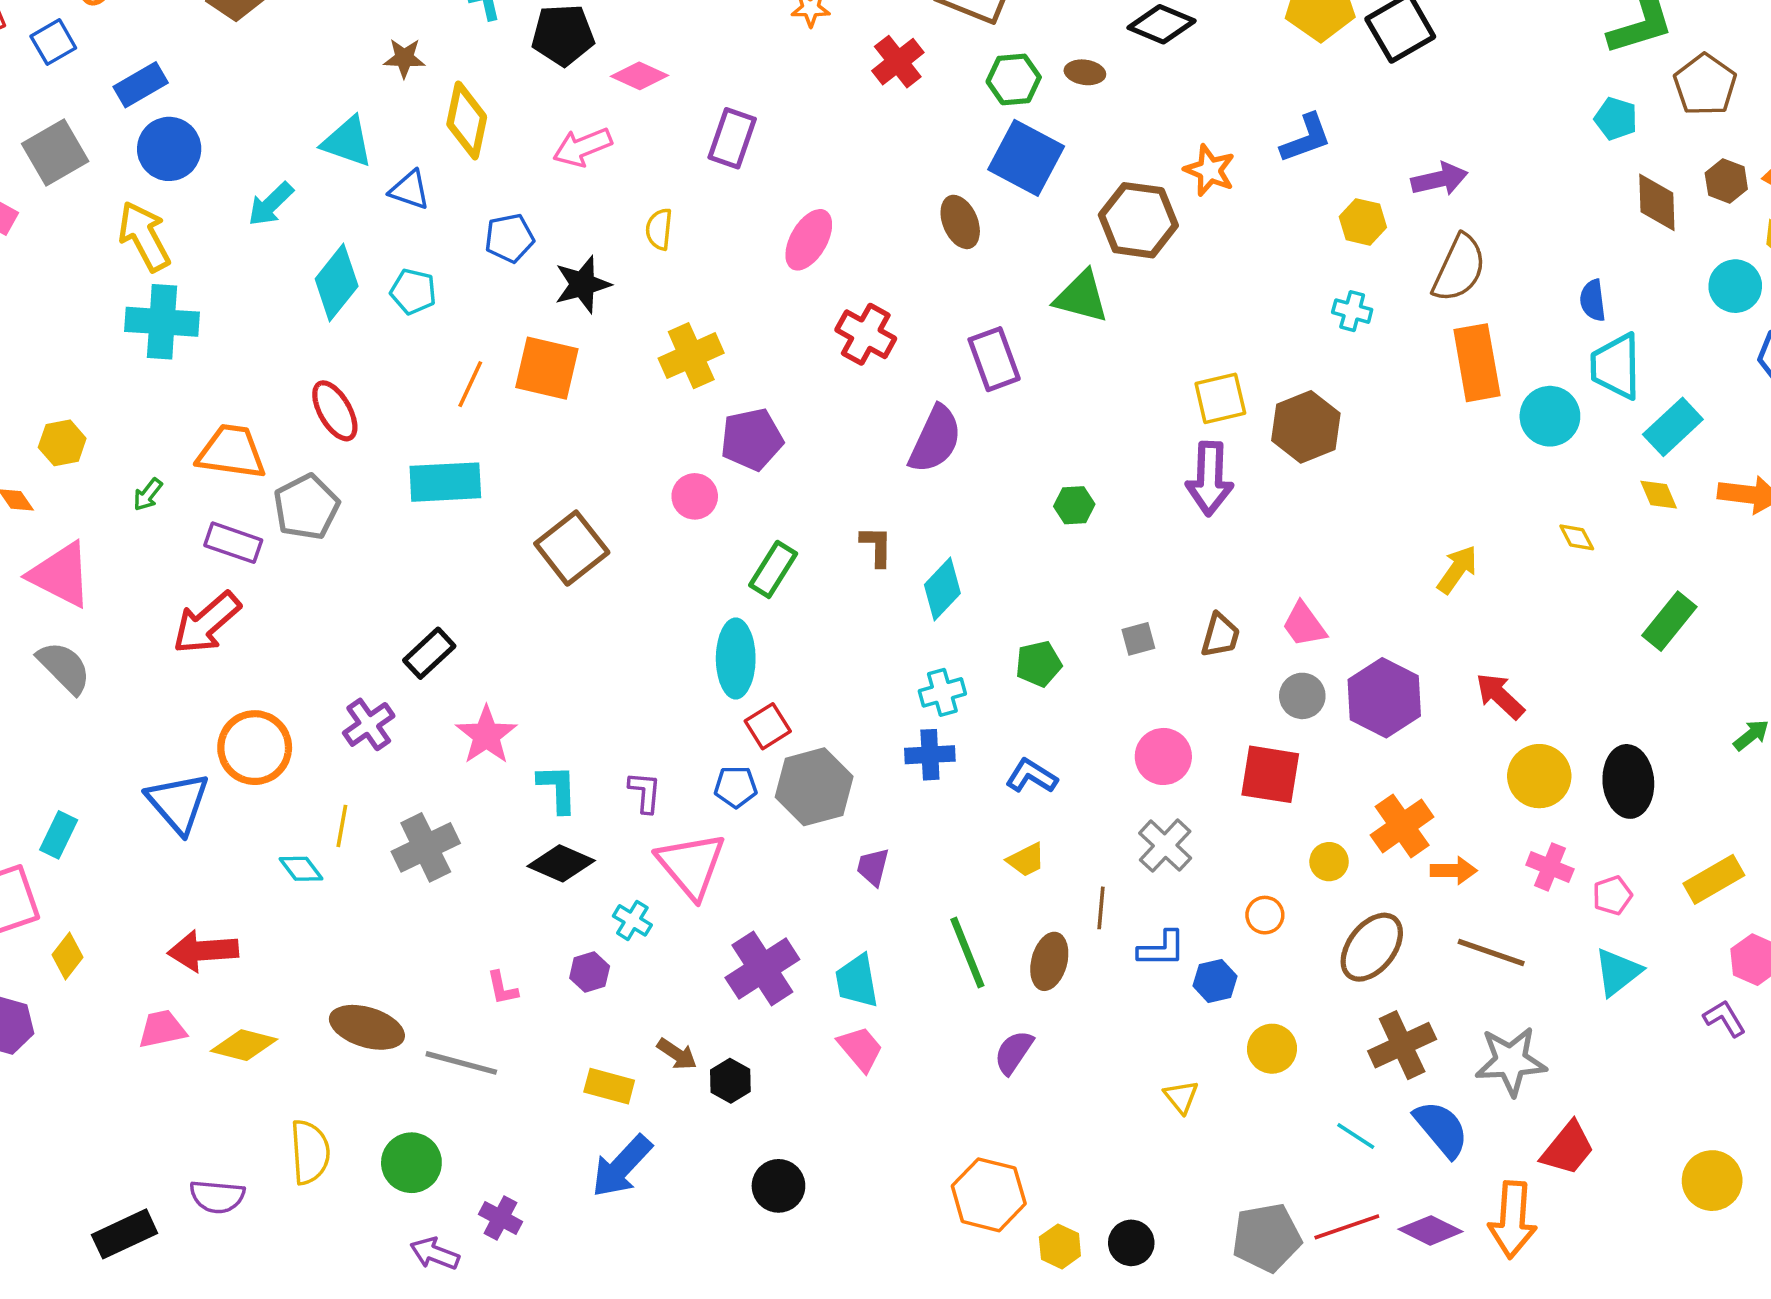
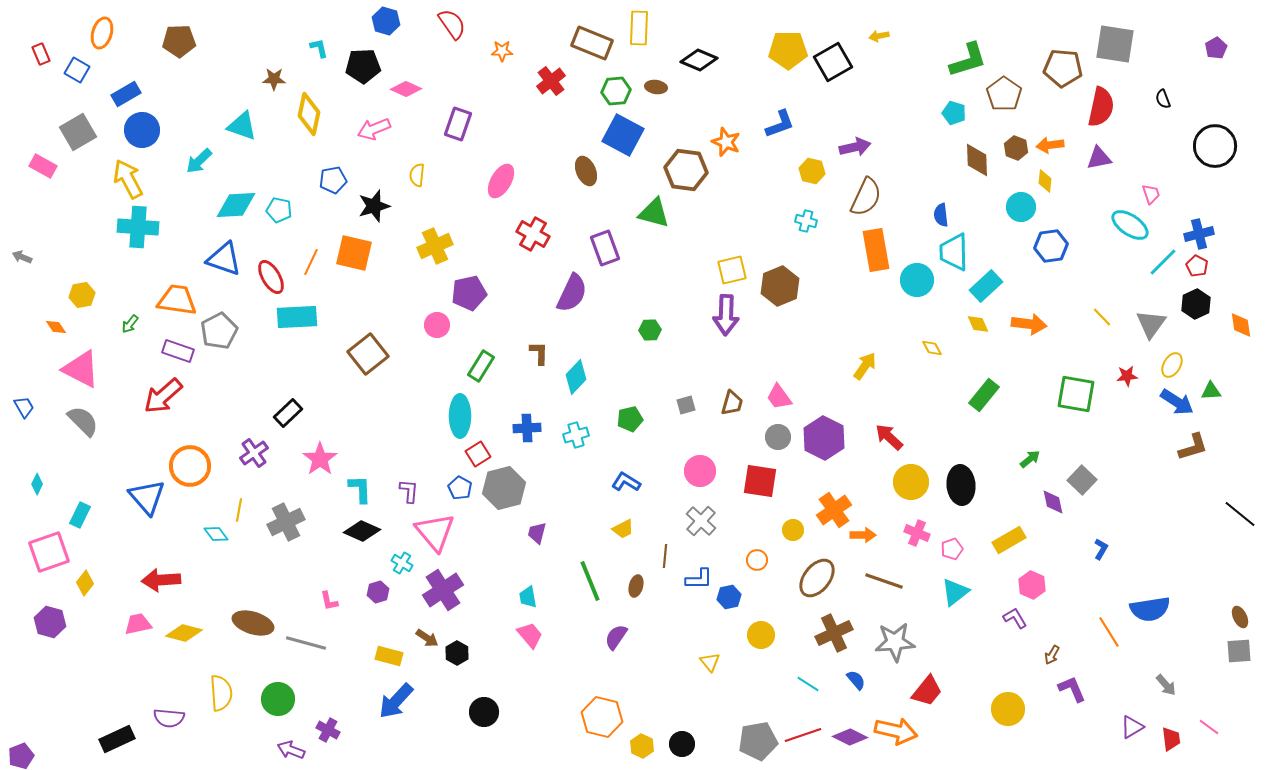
blue square: (53, 42) -> (77, 70), turned -30
blue triangle: (410, 190) -> (224, 259), moved, size x1.5
cyan diamond: (337, 283) -> (236, 205), turned 48
red ellipse: (335, 411) -> (271, 277), moved
blue cross: (930, 755) -> (527, 428), moved
blue pentagon: (736, 787) -> (460, 488), turned 30
brown ellipse: (1049, 961) -> (636, 586), size x0.7
purple cross: (762, 969) -> (443, 590), moved
cyan trapezoid: (857, 981) -> (528, 597), size x0.7
blue semicircle: (1441, 1129) -> (856, 680), size x0.6
orange arrow: (1513, 1220) -> (896, 731), turned -81

